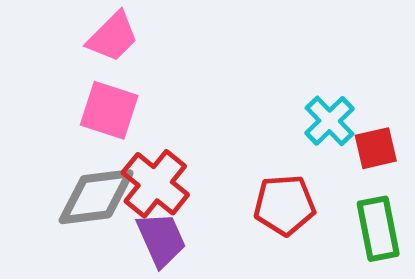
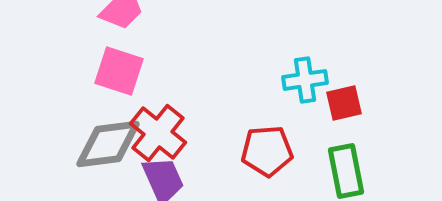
cyan cross: (330, 121) -> (305, 80), turned 36

